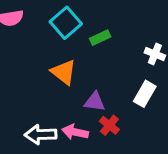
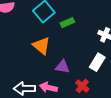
red cross: (109, 125) -> (82, 86), moved

